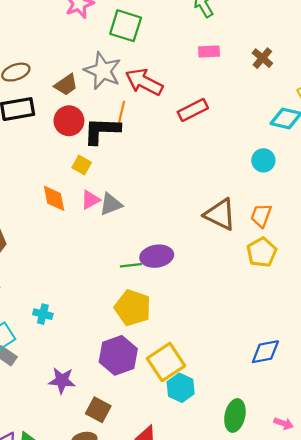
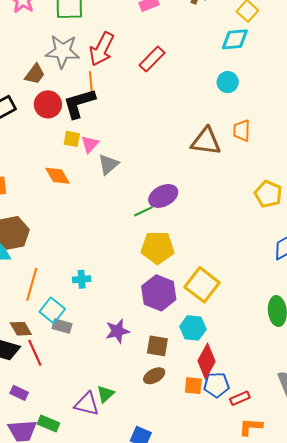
red arrow: (144, 82) -> (102, 49), turned -72
pink triangle: (90, 200) -> (90, 144), moved
yellow pentagon: (262, 252) -> (268, 194), moved
cyan hexagon: (181, 388) -> (193, 328), moved

